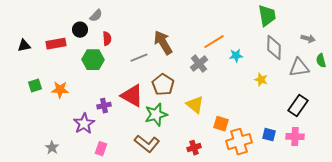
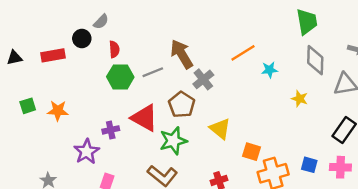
green hexagon: (93, 60) -> (120, 77), moved
gray cross: (199, 64) -> (203, 79), moved

